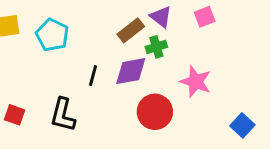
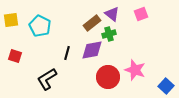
pink star: (196, 82) -> (135, 70), moved
red square: (15, 115) -> (15, 56), moved
black L-shape: (63, 115) -> (47, 79), turned 45

